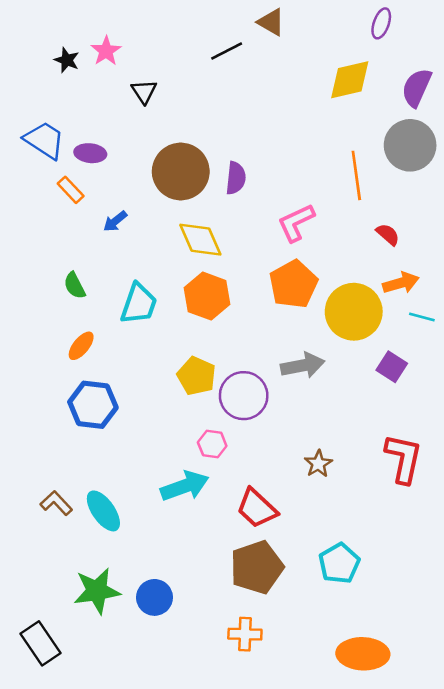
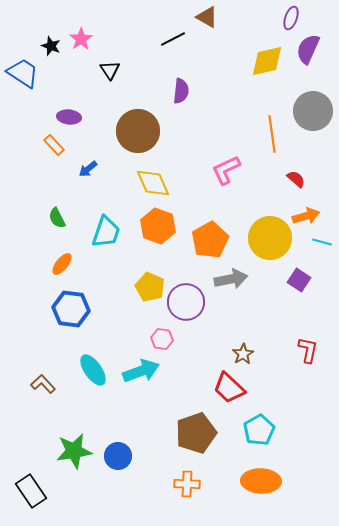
purple semicircle: (417, 88) -> (308, 49), moved
blue trapezoid: (44, 140) -> (23, 73), moved
purple semicircle: (236, 178) -> (181, 91), moved
orange pentagon: (293, 284) -> (210, 240), moved
red L-shape: (404, 459) -> (308, 350), size x0.7
red trapezoid: (257, 508) -> (229, 388), moved
cyan ellipse: (103, 511) -> (93, 370), moved
orange ellipse: (363, 654) -> (261, 481), moved

